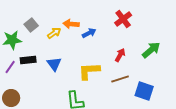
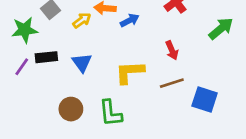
green arrow: (151, 50) -> (221, 29), moved
red arrow: (120, 55) -> (172, 50), turned 128
brown circle: (11, 98) -> (71, 109), moved

